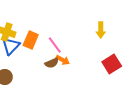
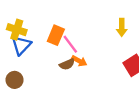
orange rectangle: (31, 40) -> (56, 35), moved

